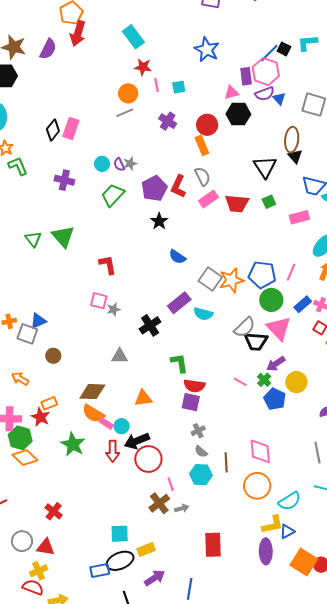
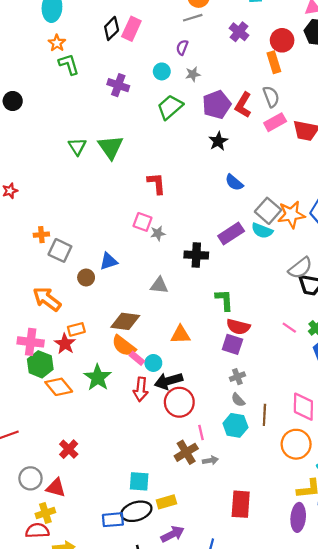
purple semicircle: (119, 164) -> (182, 47), moved, turned 40
cyan semicircle: (203, 314) -> (262, 231), moved
blue triangle: (38, 321) -> (109, 261), moved
black cross: (150, 325) -> (196, 255), turned 30
orange arrow: (20, 379) -> (47, 299), size x1.5
orange diamond: (25, 458) -> (59, 387), moved
red semicircle: (33, 587) -> (37, 531), turned -30

